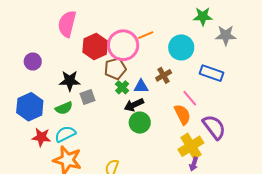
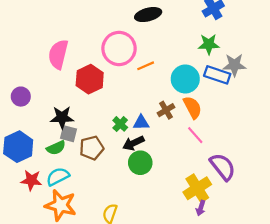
pink circle: (123, 45) -> (119, 48), moved
brown pentagon: (115, 69) -> (92, 148), moved
blue rectangle: (211, 73) -> (217, 75), moved
gray square: (87, 97) -> (69, 134), moved, turned 35
orange semicircle: (182, 115) -> (192, 107), moved

